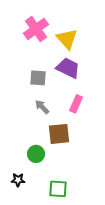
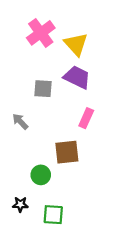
gray arrow: (42, 107) -> (20, 122), moved
green square: (58, 189) -> (53, 215), moved

